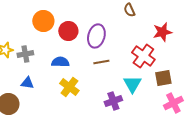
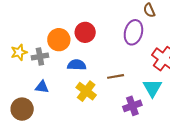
orange circle: (43, 21) -> (59, 40), moved
purple ellipse: (96, 36) -> (133, 32), moved
brown line: (101, 62) -> (116, 76), moved

